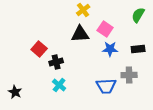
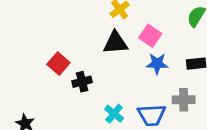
cyan cross: (59, 85) -> (114, 114), moved

